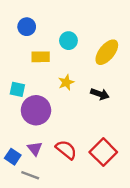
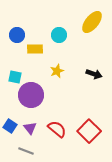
blue circle: (27, 27) -> (17, 35), moved
yellow ellipse: (107, 52) -> (92, 22), moved
black arrow: (100, 94) -> (94, 74), moved
blue square: (13, 157) -> (10, 126), moved

